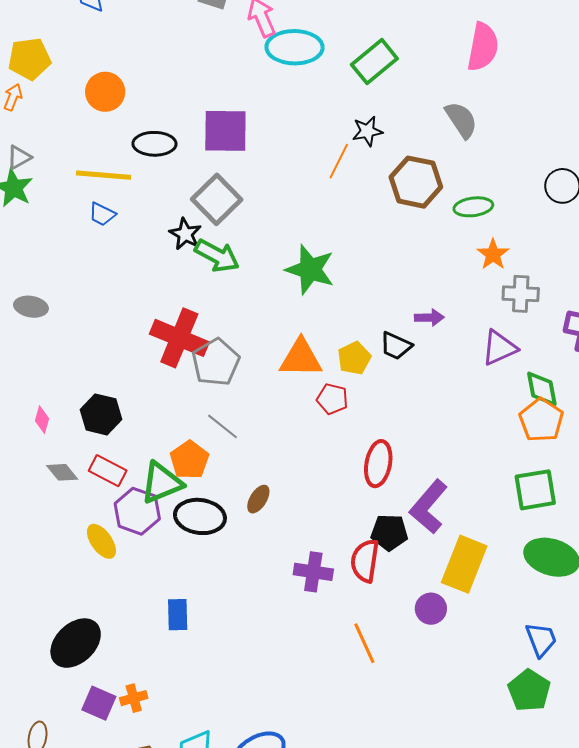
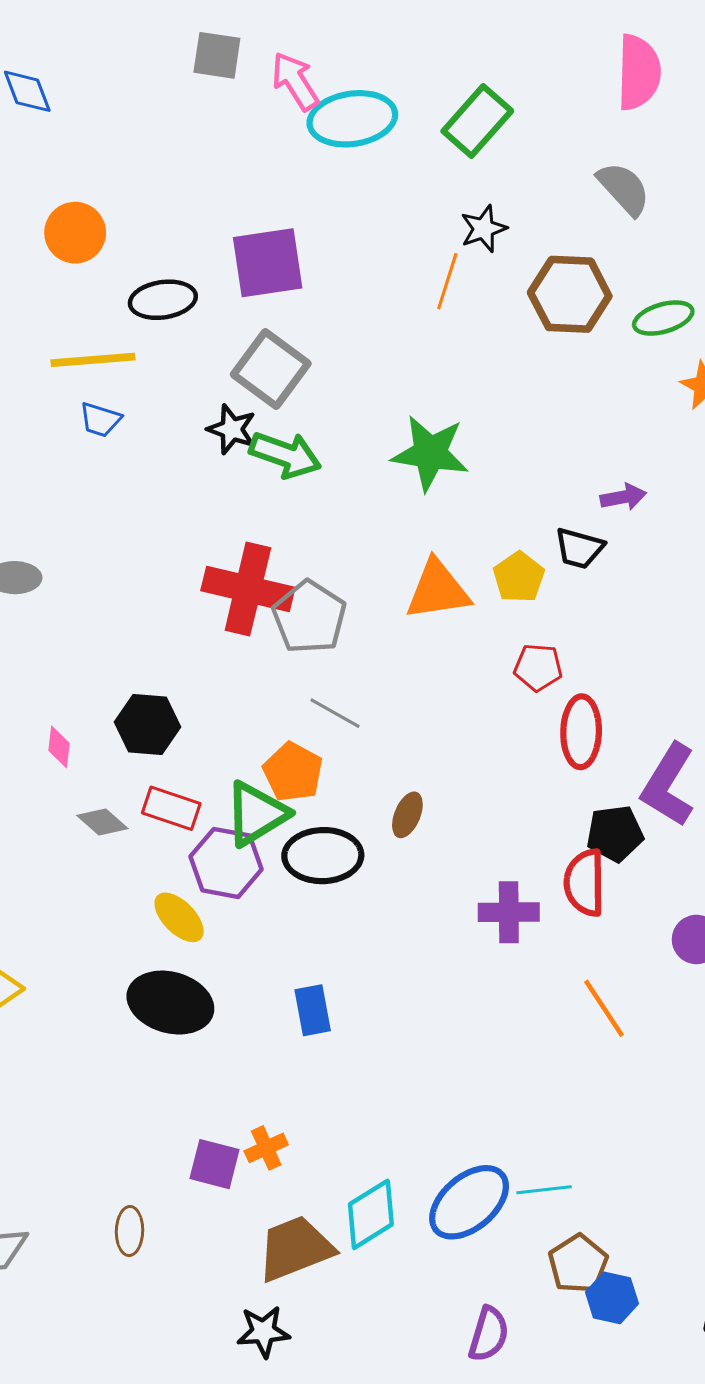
red pentagon: (332, 399) -> (538, 667), moved
black ellipse: (76, 643) -> (170, 1003), moved, turned 68

